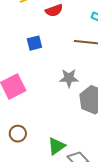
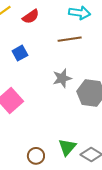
brown circle: (18, 134) -> (36, 156), moved

